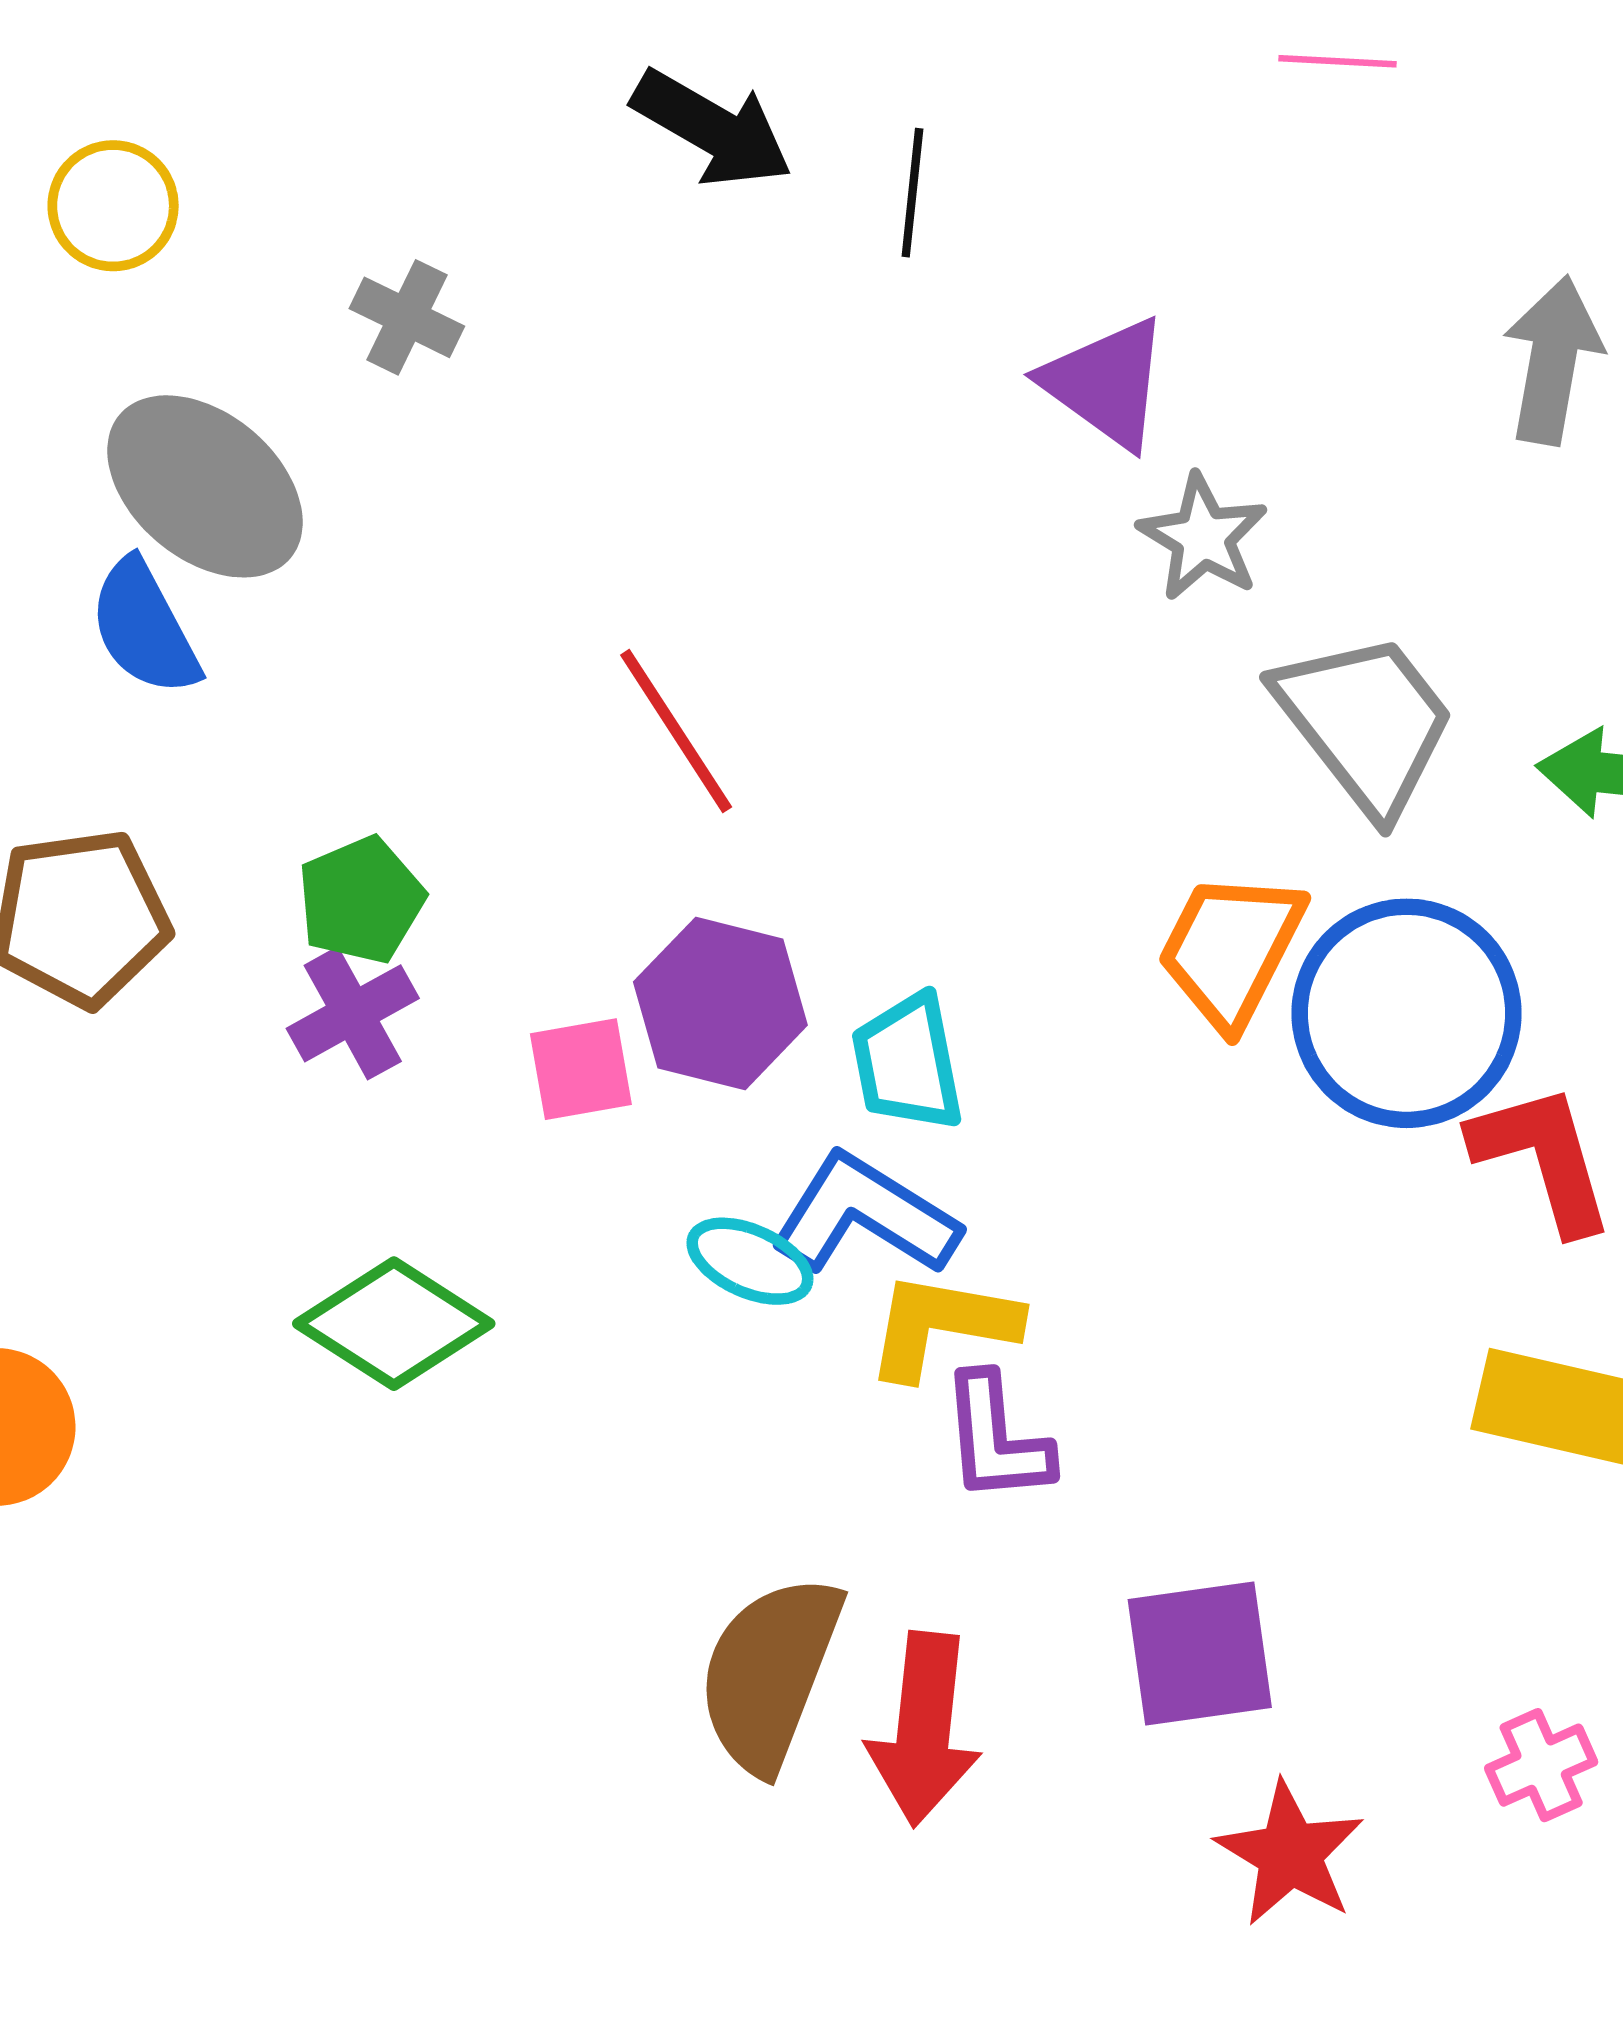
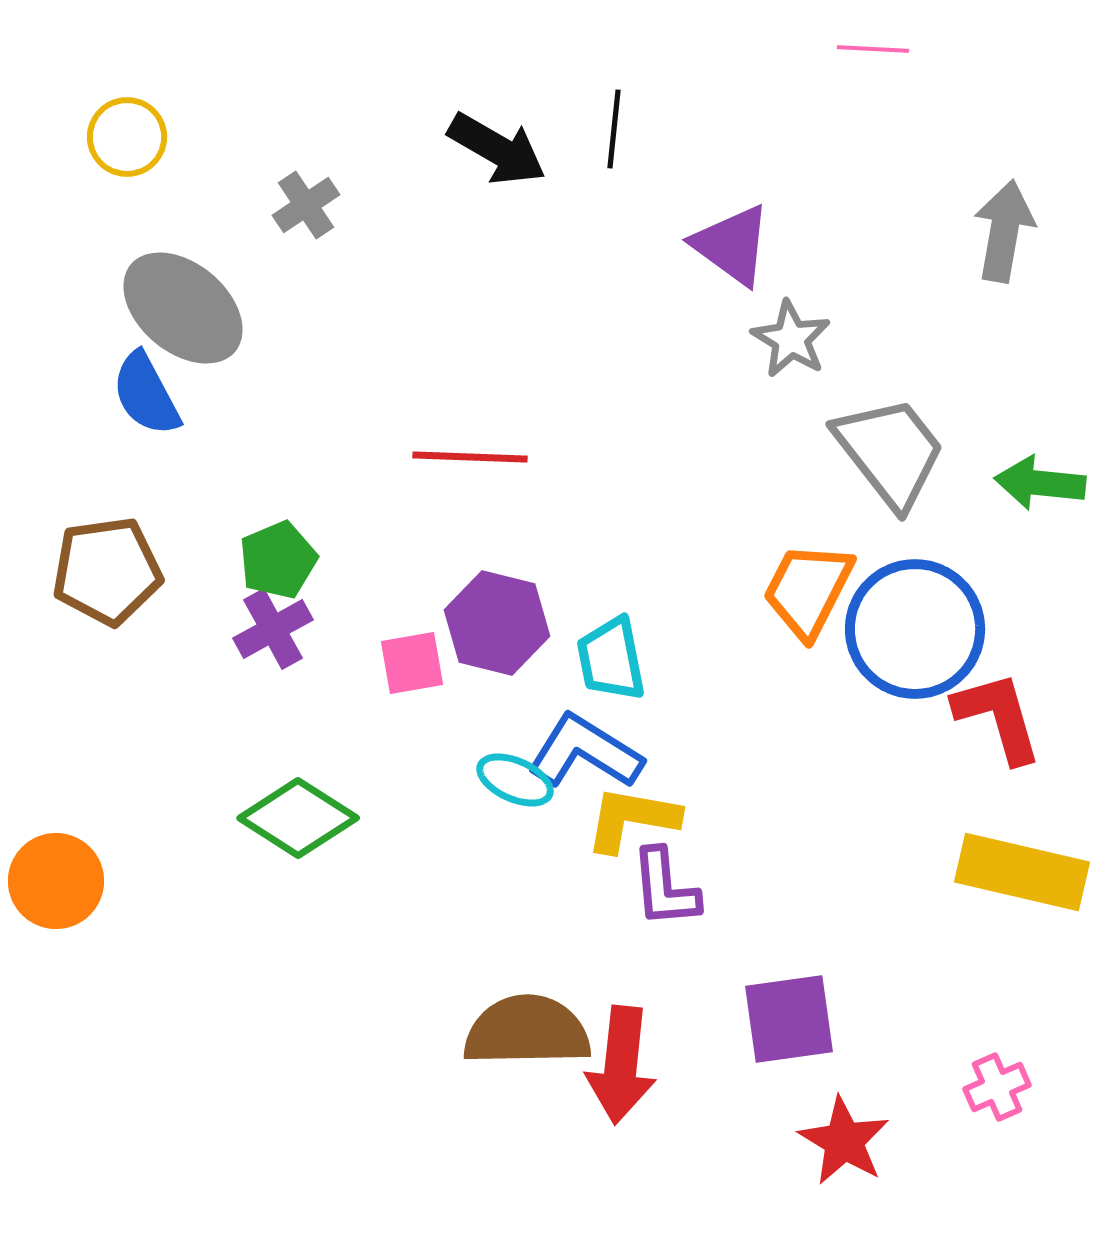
black arrow: (712, 129) -> (497, 149), moved
gray cross: (407, 317) -> (306, 205), turned 30
red line: (676, 731) -> (470, 457), turned -55
brown semicircle: (770, 1673) -> (527, 1031), turned 68

